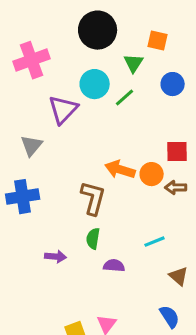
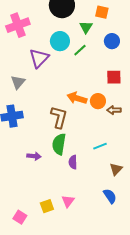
red square: (177, 152) -> (114, 77), moved
green semicircle: (93, 239) -> (59, 144), size x1.5
purple semicircle: (114, 266) -> (73, 162), turned -96
brown triangle: (179, 276) -> (116, 169), turned 32

